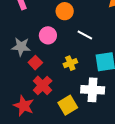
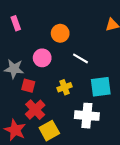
red square: (35, 63) -> (28, 86), turned -32
yellow square: (68, 105) -> (49, 131), moved

